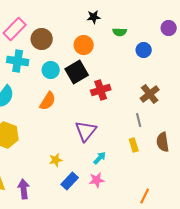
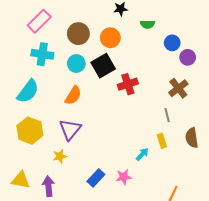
purple circle: (169, 28) -> (188, 57), moved
brown circle: (42, 39) -> (78, 34), moved
purple triangle: (86, 131) -> (70, 129), moved
cyan arrow: (100, 158) -> (142, 154), moved
yellow star: (56, 160) -> (60, 156), moved

